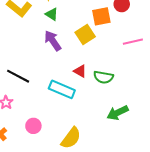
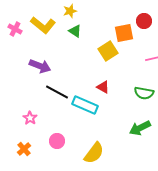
purple arrow: (53, 41) -> (40, 66), moved, turned 145
black line: (18, 76) -> (57, 92), moved
green semicircle: (103, 77) -> (144, 93), moved

